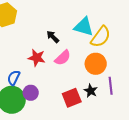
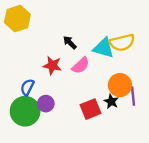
cyan triangle: (84, 27) -> (104, 48), moved
yellow semicircle: (101, 37) -> (122, 43), turned 40
orange circle: (96, 64) -> (120, 85), moved

